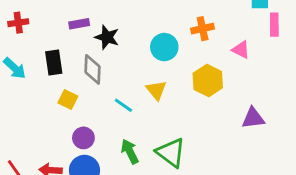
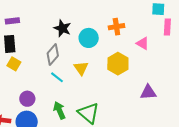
purple rectangle: (79, 24) -> (12, 21), moved
black star: (107, 37) -> (62, 28), moved
gray diamond: (92, 69) -> (53, 54), moved, turned 35
yellow square: (68, 100) -> (14, 64), moved

